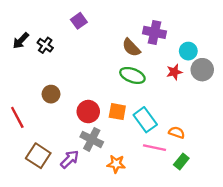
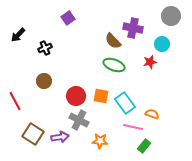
black cross: (45, 45) -> (45, 48), moved, turned 32
gray circle: (202, 70) -> (171, 16), moved
purple arrow: (70, 159) -> (60, 137), turned 36
green rectangle: (181, 162) -> (144, 146), moved

